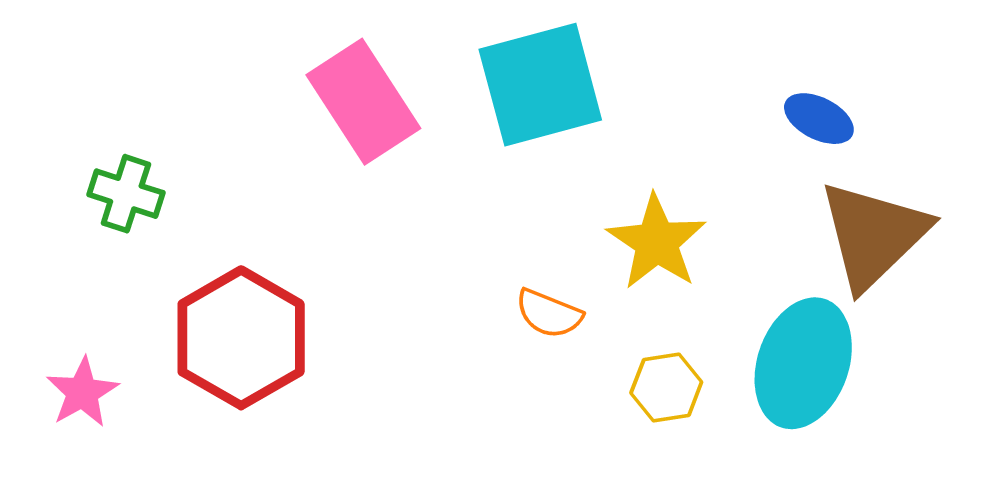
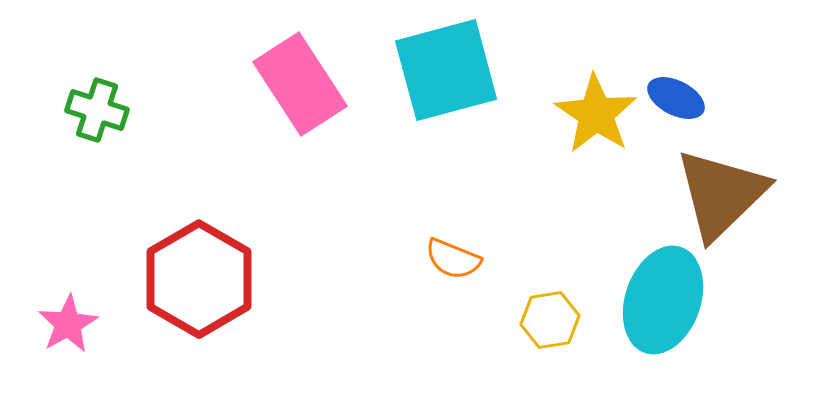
green cross: (126, 194) -> (97, 110), moved
yellow star: (657, 242) -> (596, 114), moved

